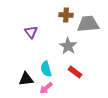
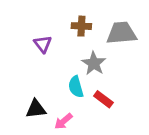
brown cross: (66, 15) -> (81, 26), moved
cyan semicircle: (46, 69) -> (76, 87), moved

